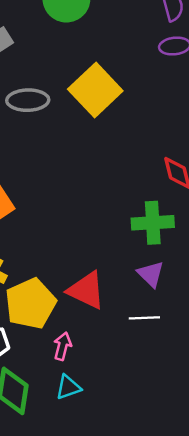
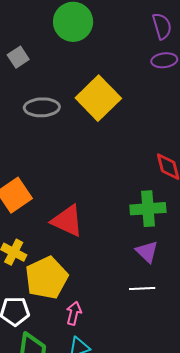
red triangle: (86, 290) -> (67, 221), moved

